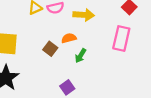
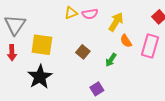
yellow arrow: (84, 15) -> (116, 22), turned -66
orange semicircle: (69, 38) -> (126, 41), moved, turned -112

